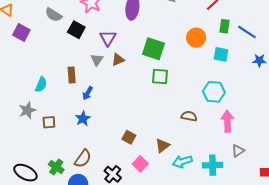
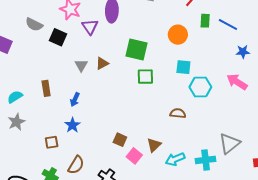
purple triangle: (108, 38) -> (90, 27), moved
cyan square: (221, 54) -> (183, 67), moved
brown rectangle: (72, 75) -> (46, 88), moved
cyan semicircle: (41, 85) -> (15, 97), moved, turned -140
pink arrow: (227, 121) -> (237, 82), moved, turned -50
brown square: (49, 122) -> (52, 142), moved
gray triangle: (238, 151) -> (229, 143), size x1.6
pink square: (140, 164) -> (134, 156), moved

